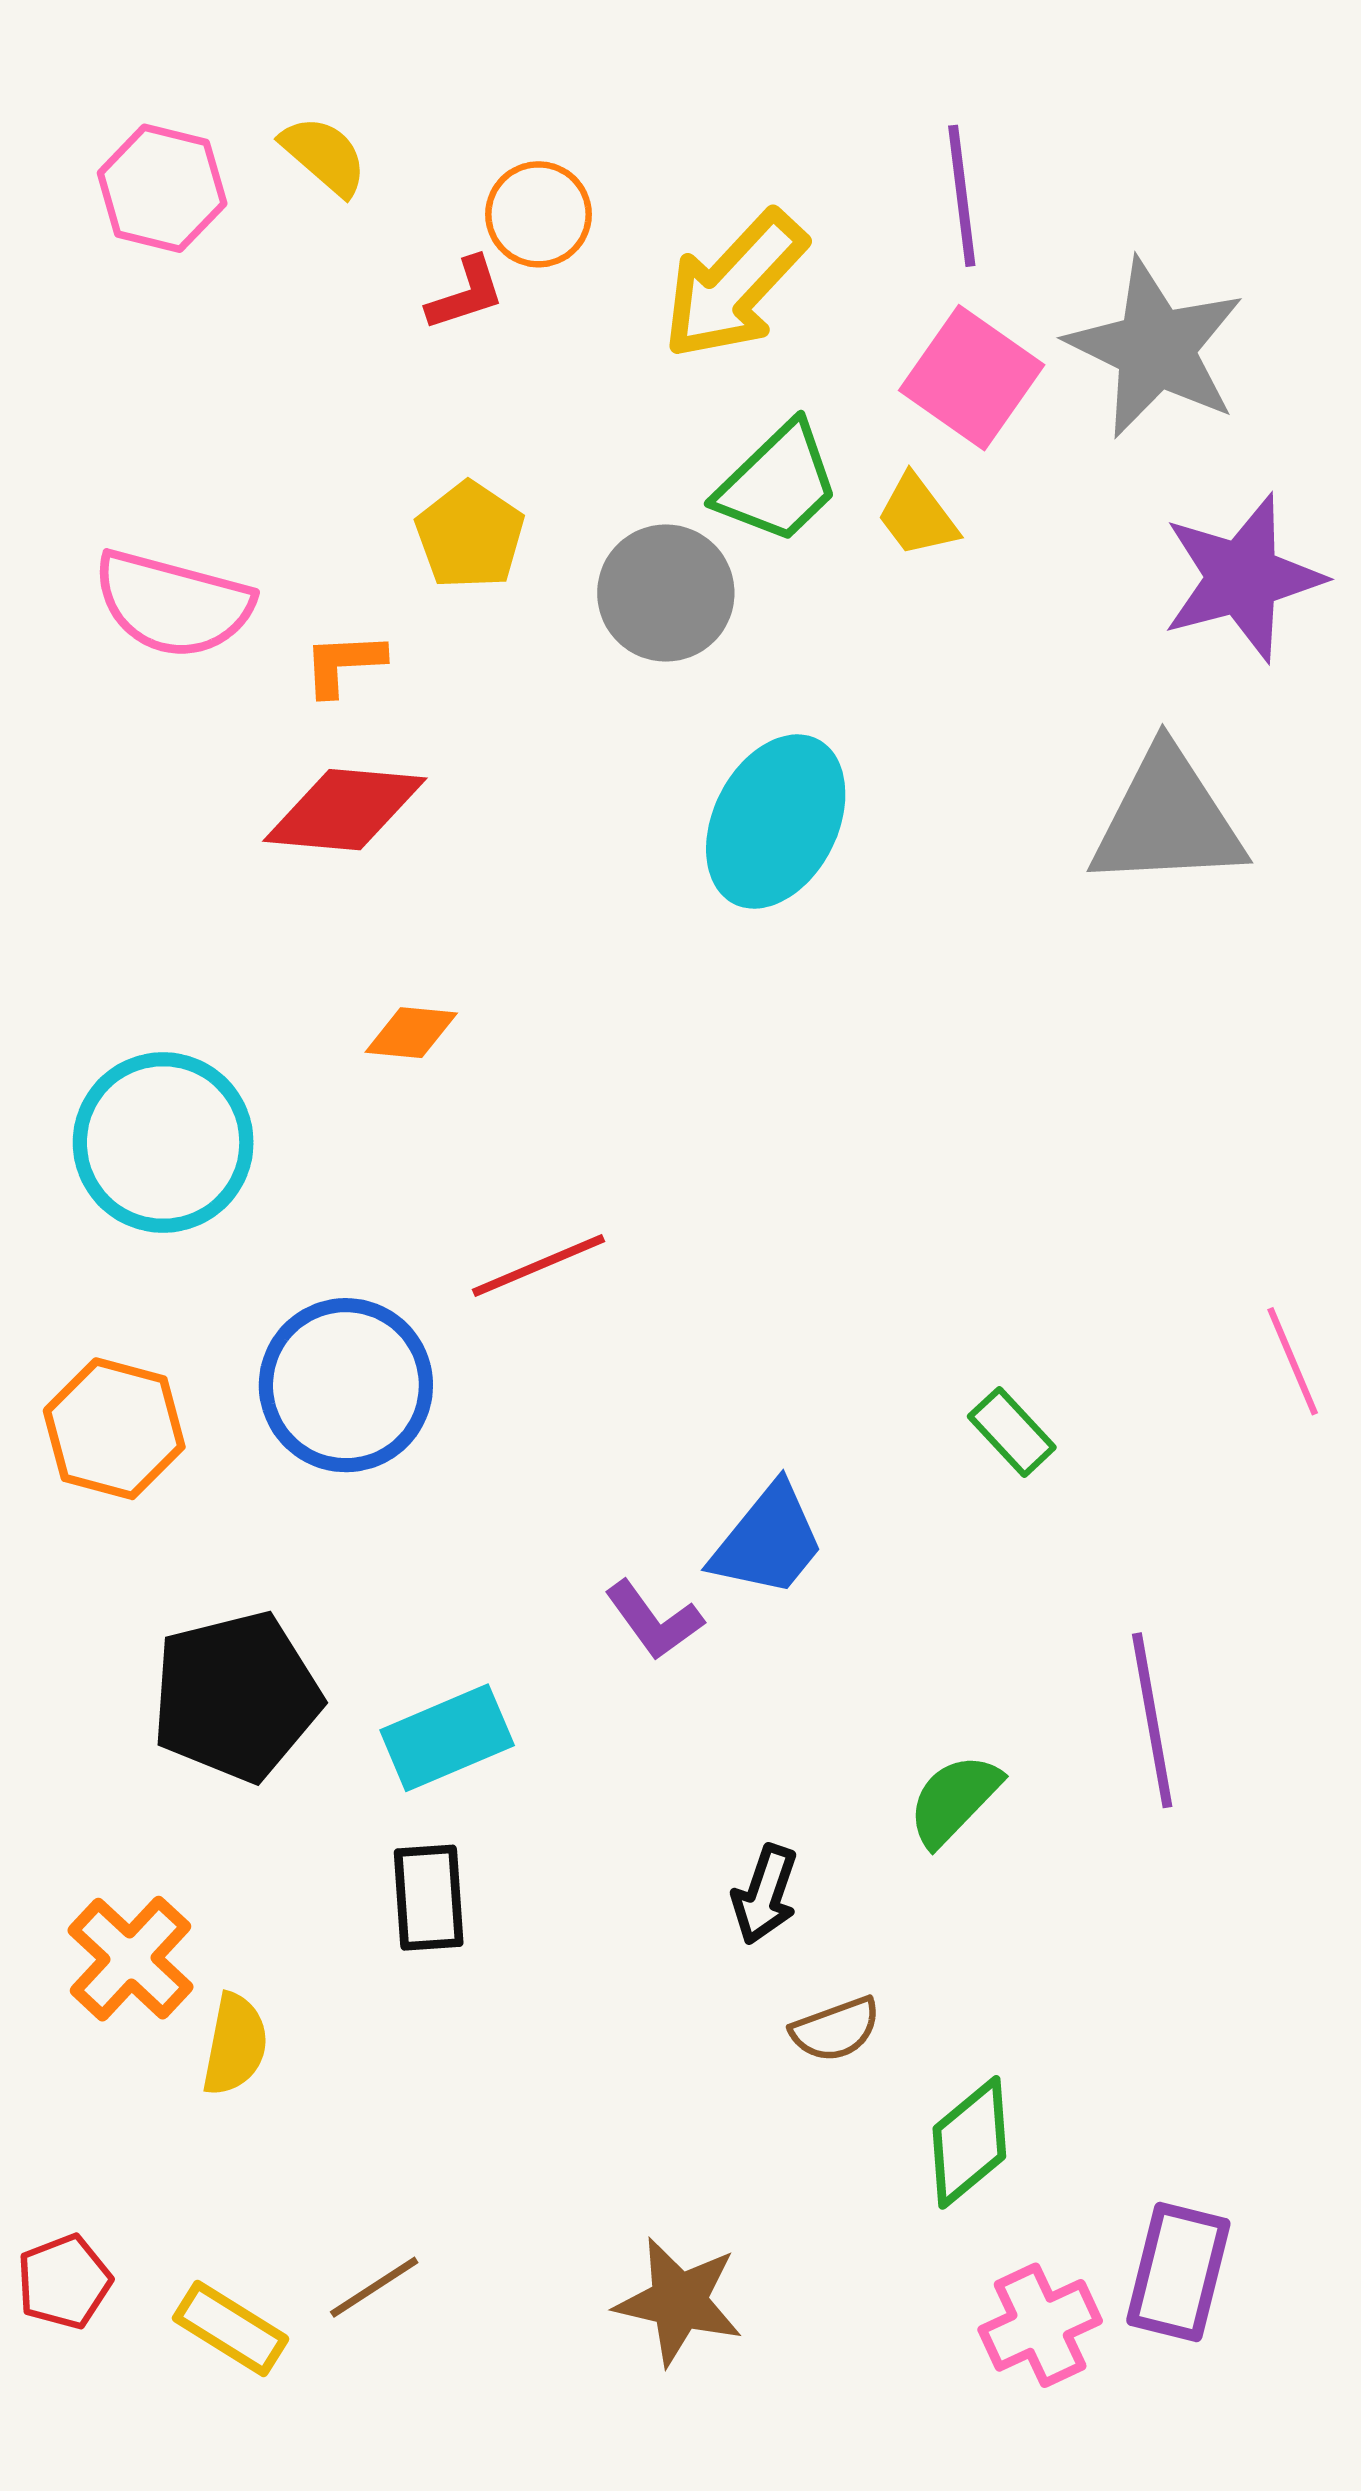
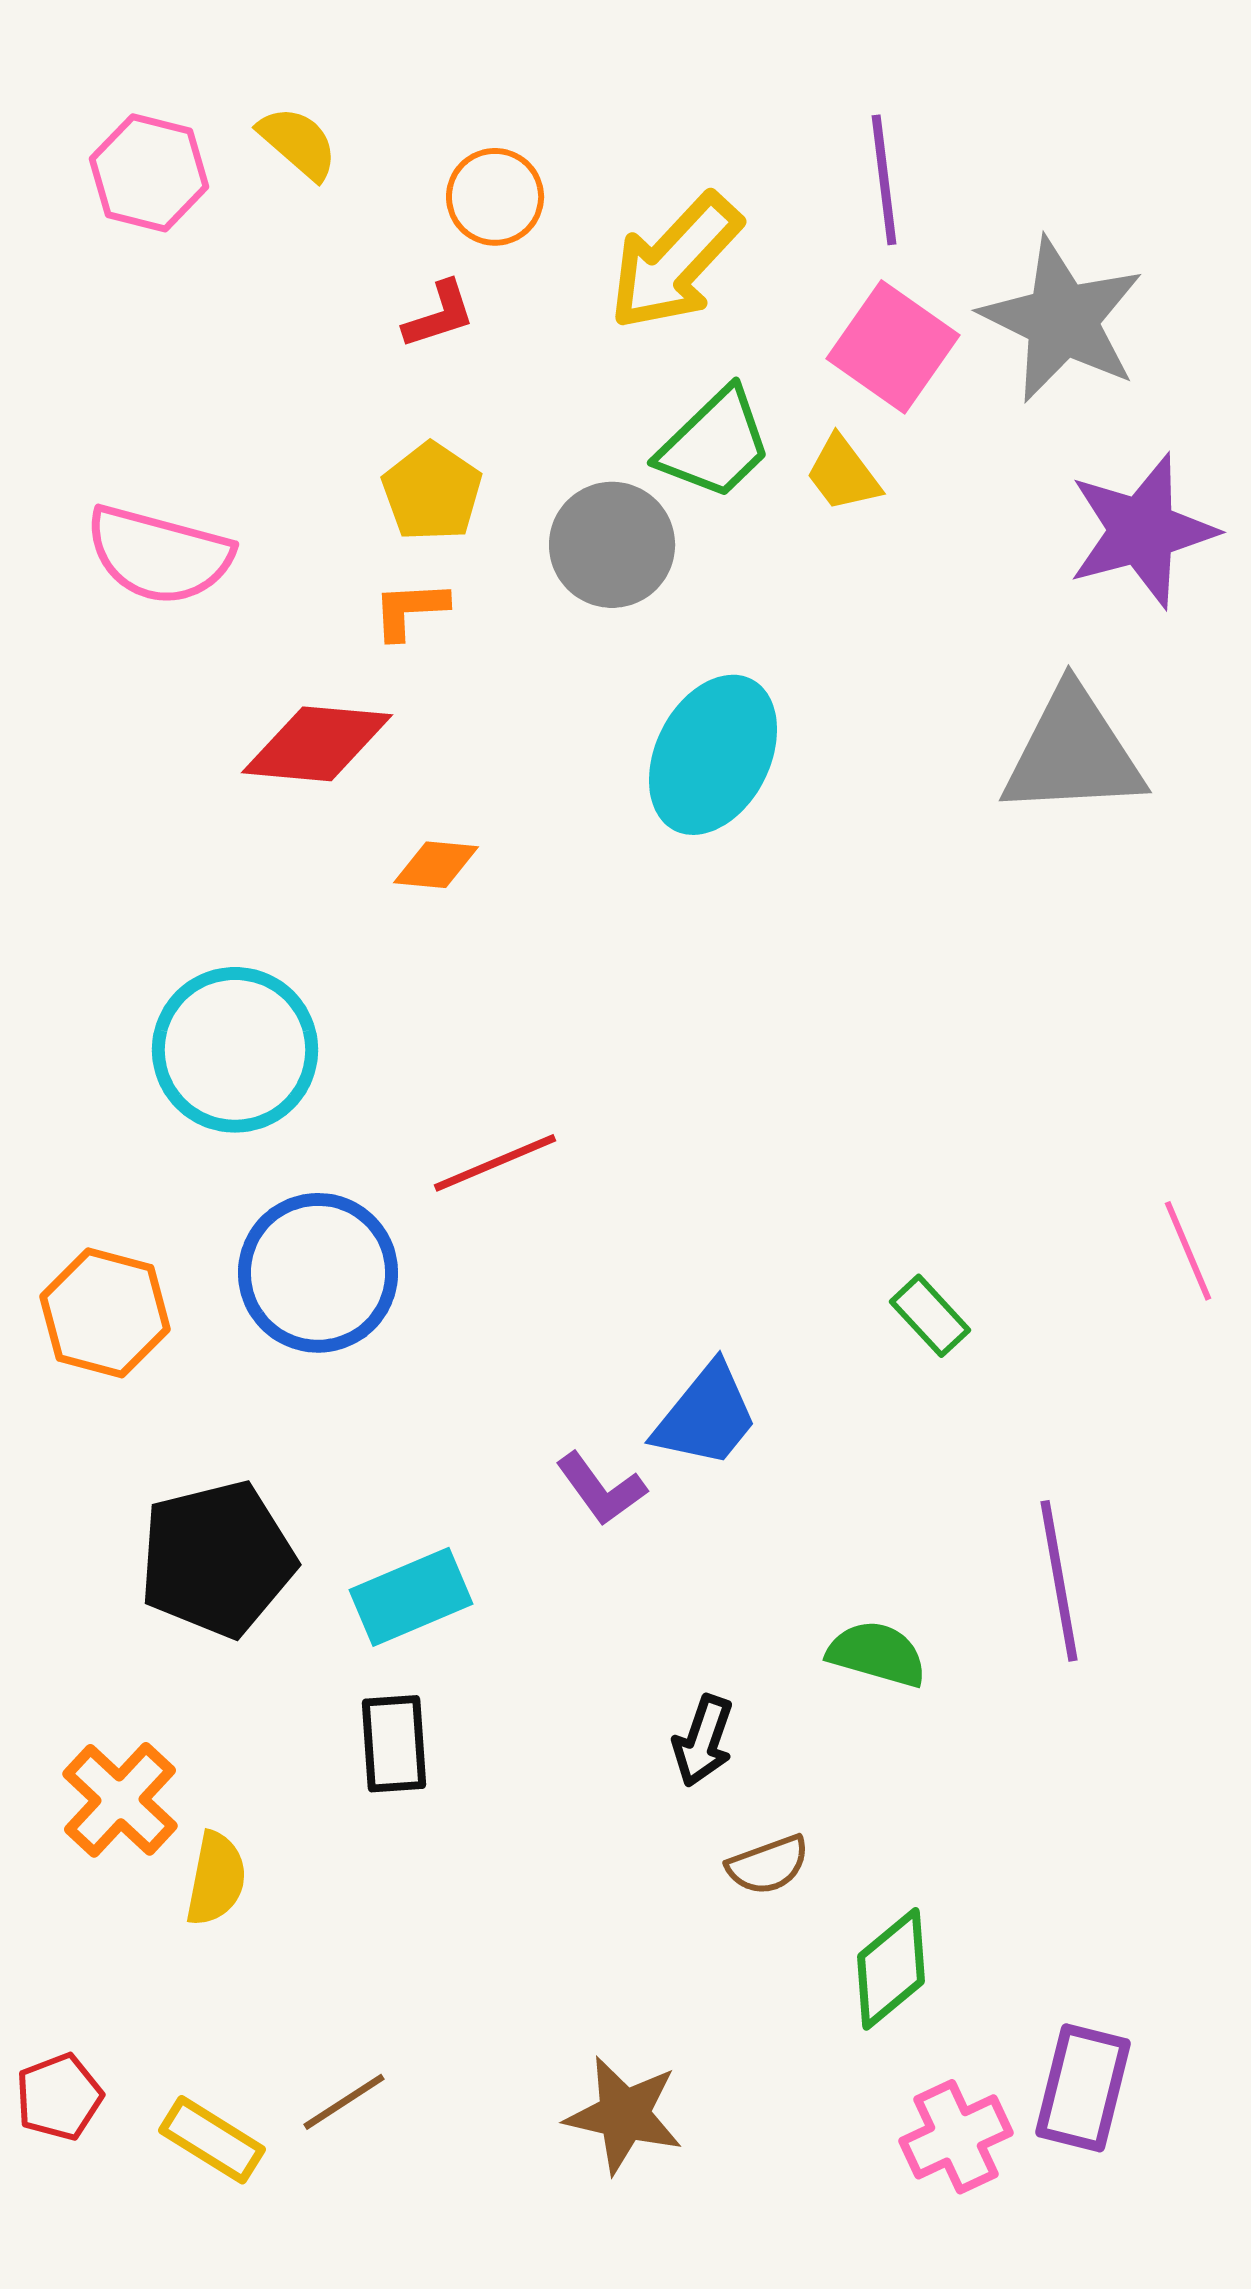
red L-shape: (466, 294) -> (439, 315), moved
orange L-shape: (344, 664) -> (410, 610), moved
orange diamond: (411, 1033) -> (436, 865), moved
cyan circle: (163, 1143) -> (235, 1050), moved
green semicircle: (954, 1800) -> (877, 1654), turned 62

